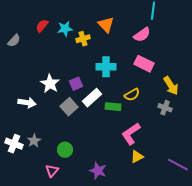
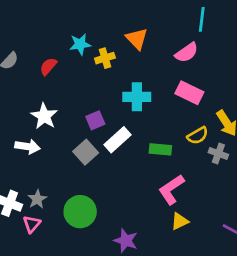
red semicircle: (42, 26) -> (48, 66), moved
white star: (50, 84) -> (44, 116), moved
yellow semicircle: (132, 95) -> (198, 136), moved
green rectangle: (113, 107) -> (160, 149), moved
green circle: (65, 150) -> (80, 212), size x1.5
pink triangle: (52, 171) -> (32, 224), moved

